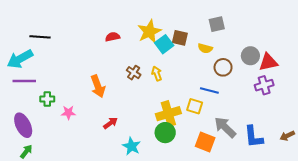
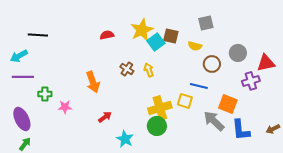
cyan arrow: (20, 59) -> (19, 56), size x0.7
red triangle: (268, 62) -> (266, 63), moved
orange square: (205, 142) -> (228, 104), moved

